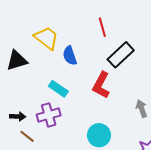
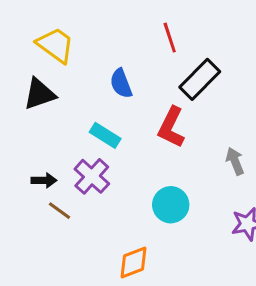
yellow trapezoid: (46, 38) -> (56, 45), moved
purple cross: (49, 115) -> (92, 176), turned -30

